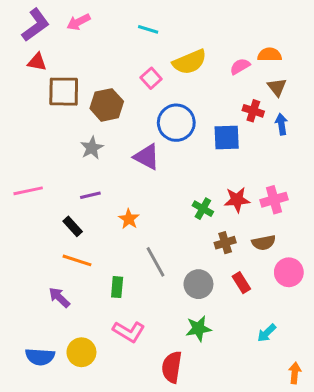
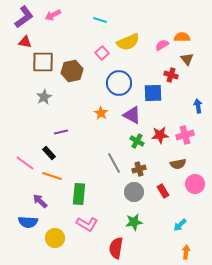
blue arrow: (281, 124) -> (198, 106), moved
gray star: (92, 148) -> (44, 97), moved
purple triangle: (147, 157) -> (132, 115), moved
pink line: (28, 191) -> (25, 163), moved, turned 48
orange star: (129, 219) -> (101, 113), moved
brown cross: (225, 243) -> (139, 169), moved
gray line: (156, 262) -> (114, 163), moved
green rectangle: (117, 287) -> (79, 194), size x1.5
blue semicircle: (40, 357) -> (28, 222), moved
orange arrow: (295, 373) -> (186, 252), moved

